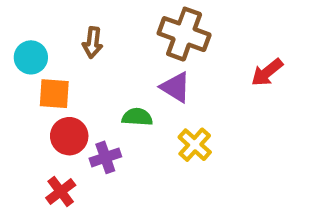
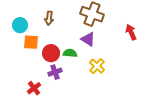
red arrow: (267, 72) -> (131, 32), turned 105
red circle: (69, 136) -> (51, 53), moved

